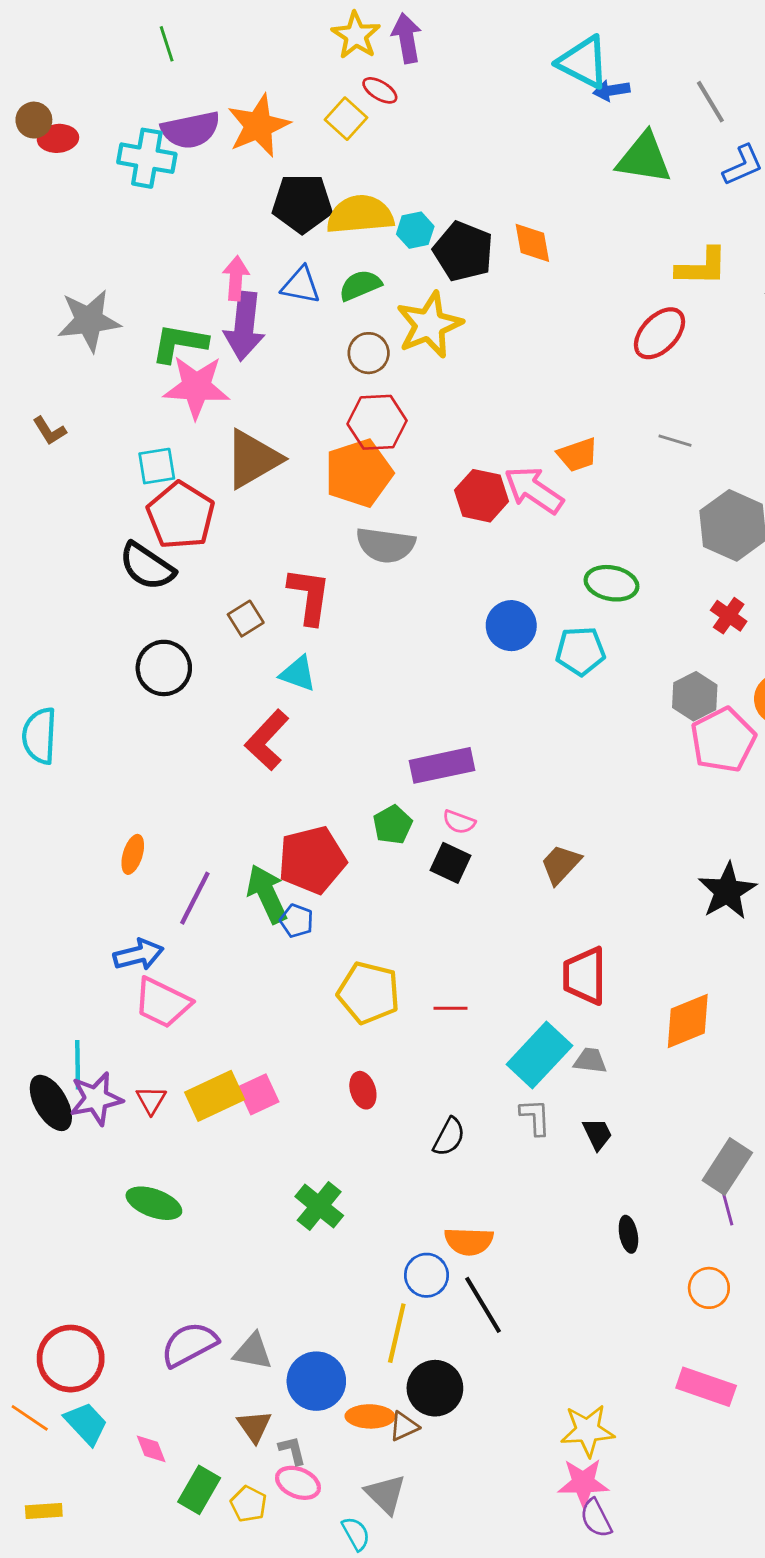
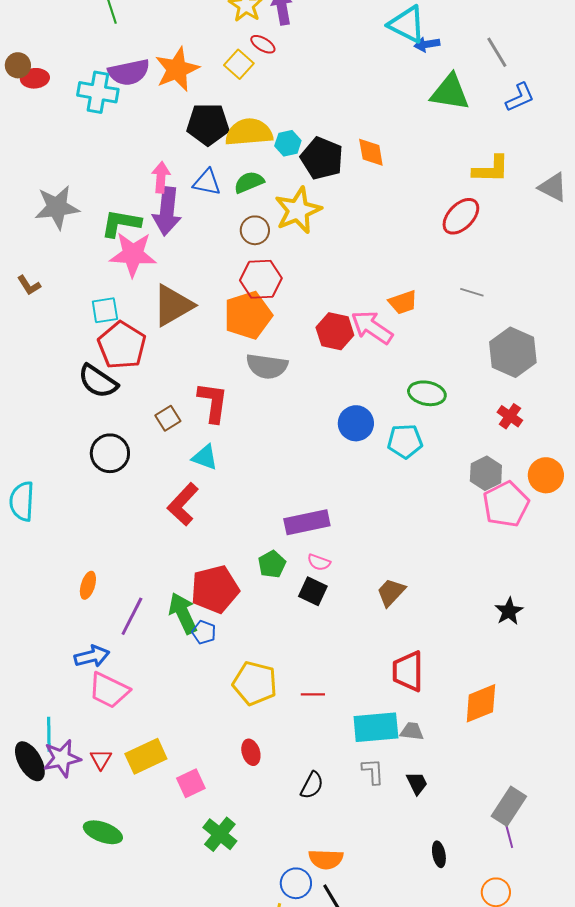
black star: (727, 891) -> (509, 611), size x0.7
cyan rectangle: (539, 1055) -> (376, 727), turned 42
pink square: (258, 1094) -> (191, 783), moved

